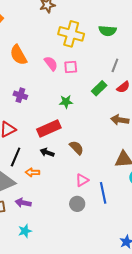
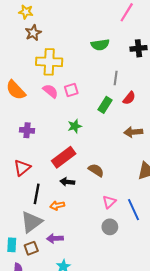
yellow cross: (71, 34) -> (49, 62), moved

